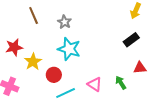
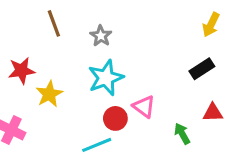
cyan star: (69, 49) -> (106, 78), turned 30
red circle: (54, 75) -> (115, 118), moved
pink triangle: (95, 84) -> (144, 106), moved

